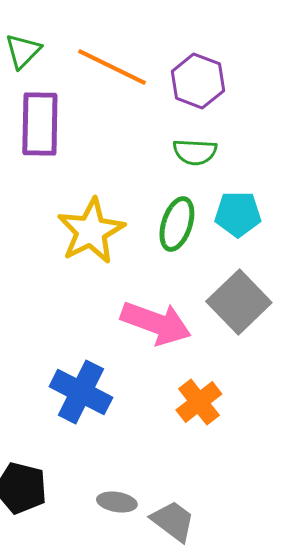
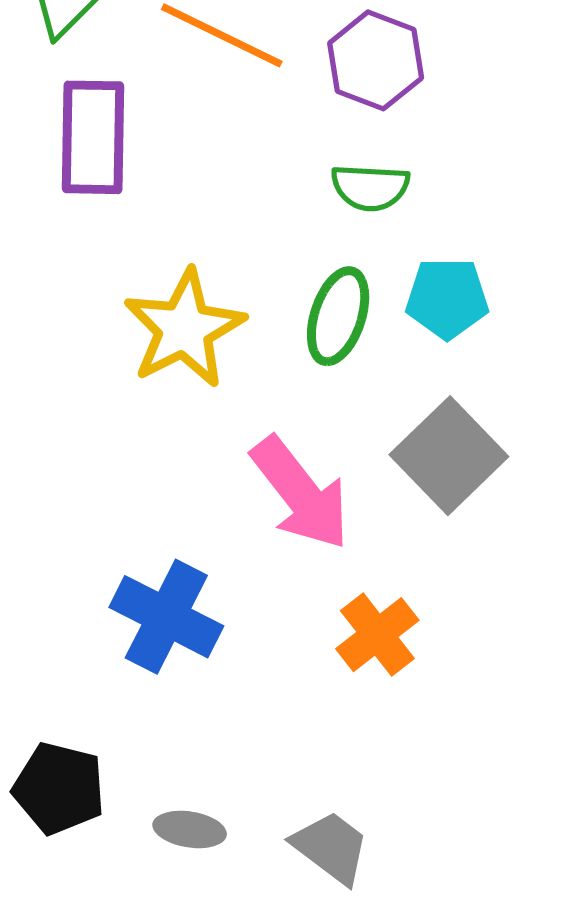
pink arrow: (156, 323) -> (300, 493), turned 32
gray ellipse: (117, 502) -> (190, 829), moved

